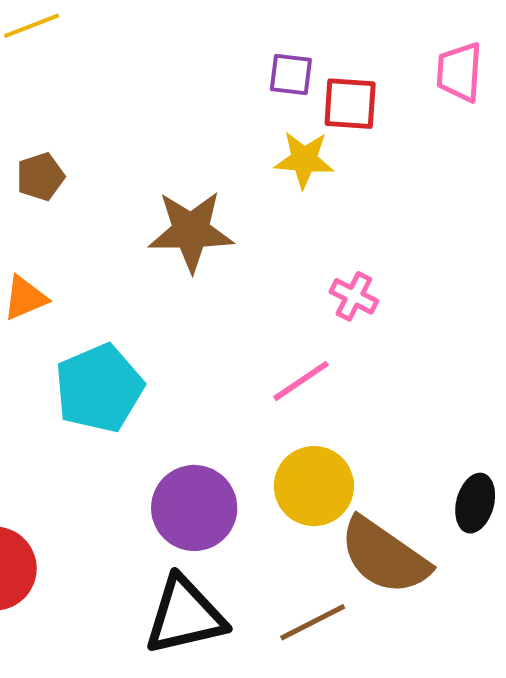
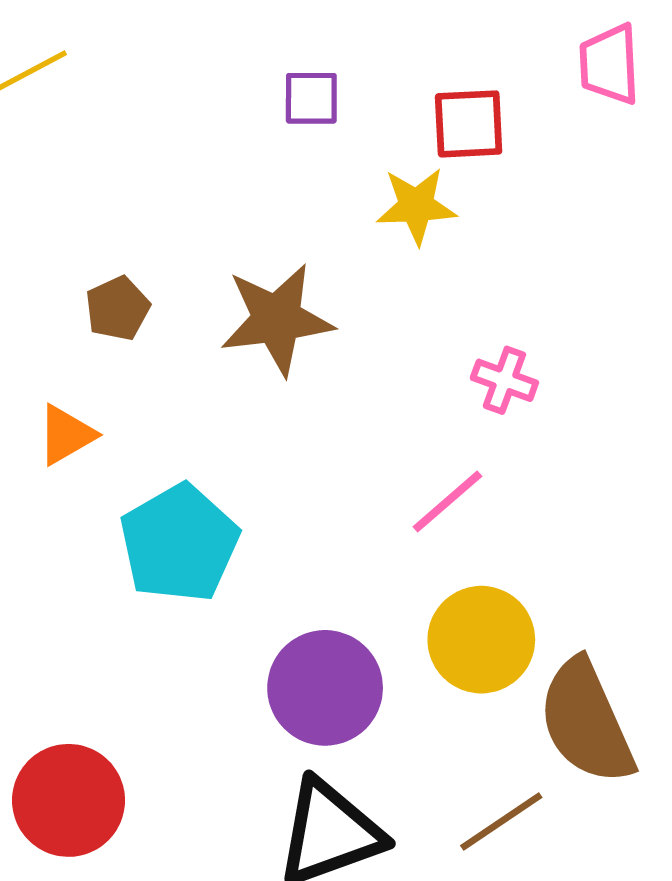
purple square: (291, 75) -> (311, 98), moved
brown pentagon: (40, 177) -> (118, 308), moved
brown semicircle: (384, 556) -> (586, 722), turned 38

